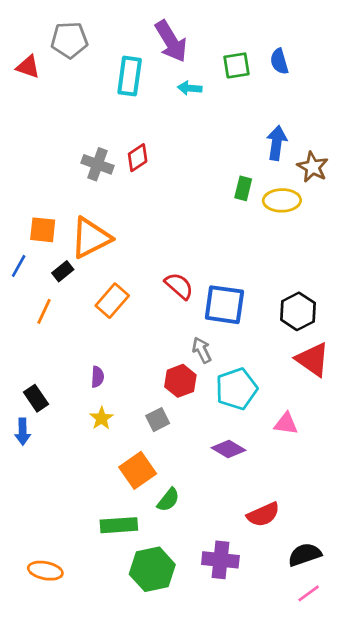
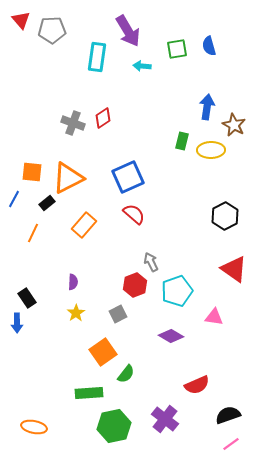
red triangle: (28, 67) -> (21, 20), moved, turned 30
blue square: (224, 305) -> (128, 177), moved, turned -32
black hexagon: (298, 311) -> (225, 216), moved
purple cross: (220, 560) -> (165, 419), turned 32

